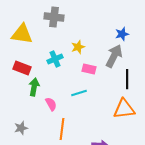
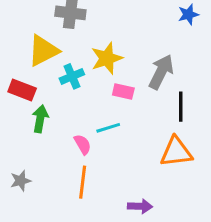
yellow triangle: (22, 34) -> (43, 51), moved, turned -35
blue star: (122, 34) -> (188, 14), moved
yellow star: (78, 47) -> (107, 58), size x1.5
pink semicircle: (51, 104) -> (83, 144), moved

